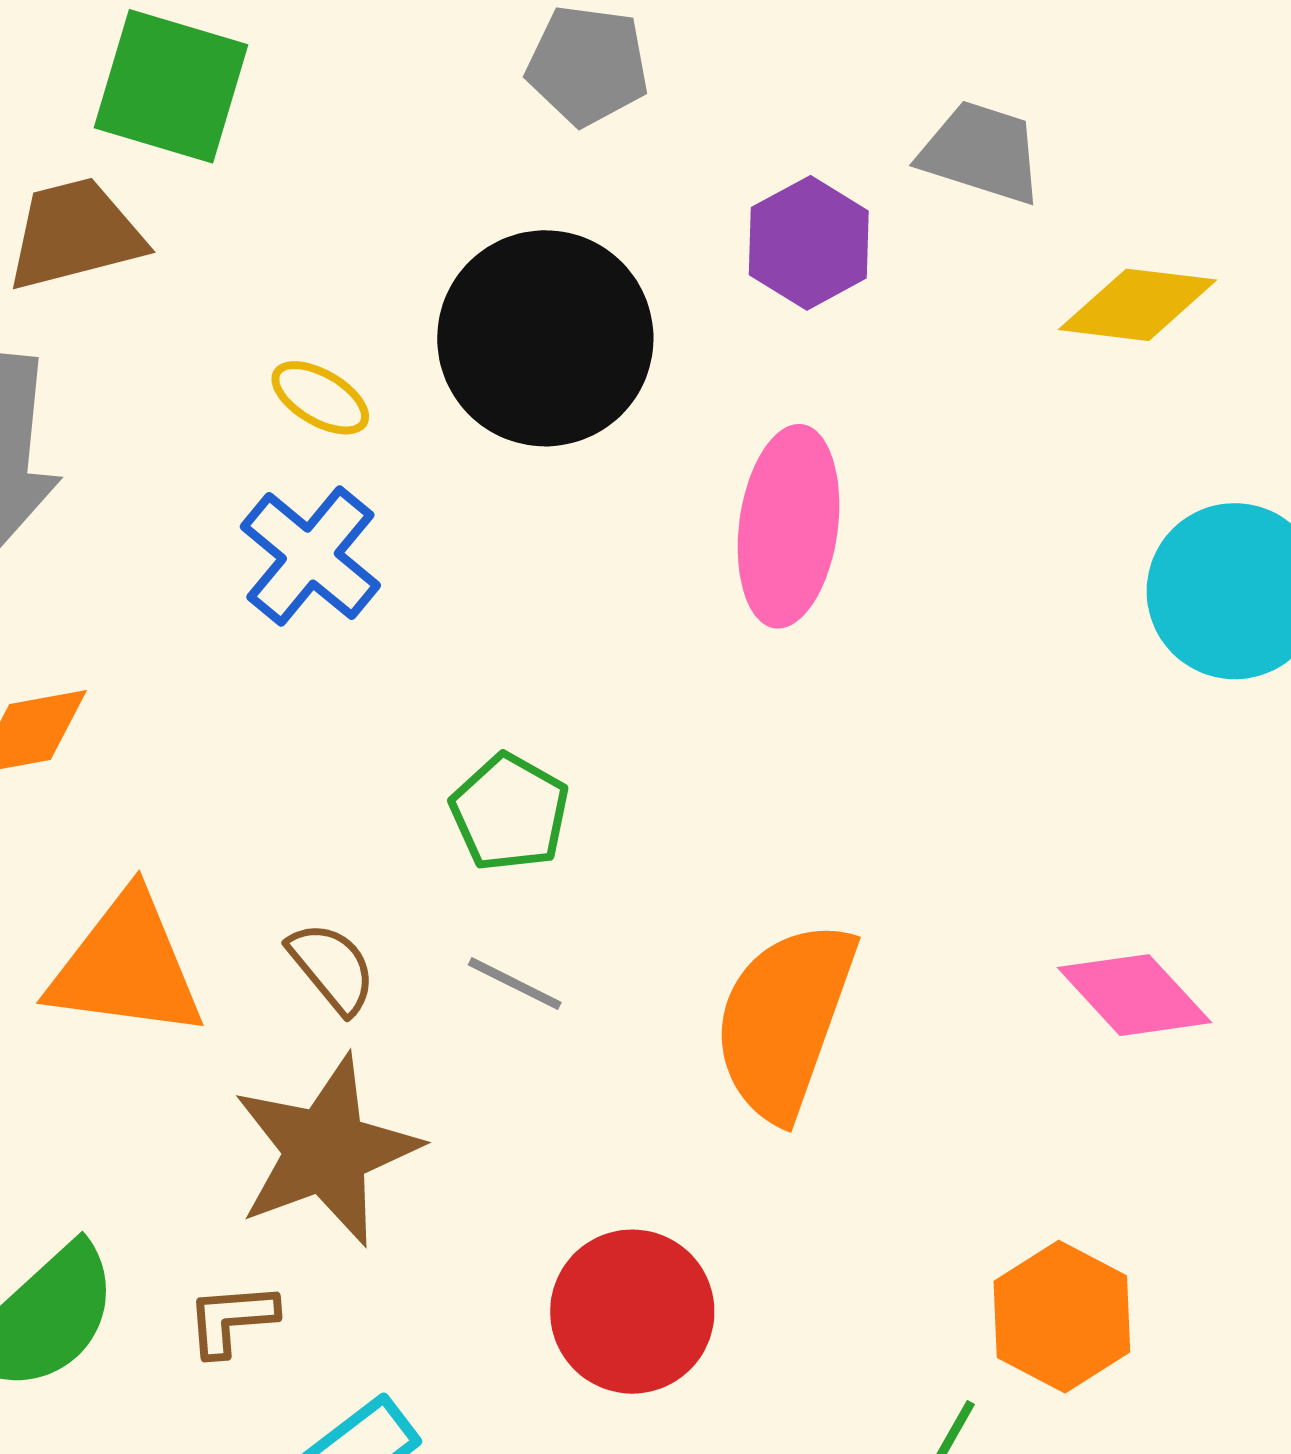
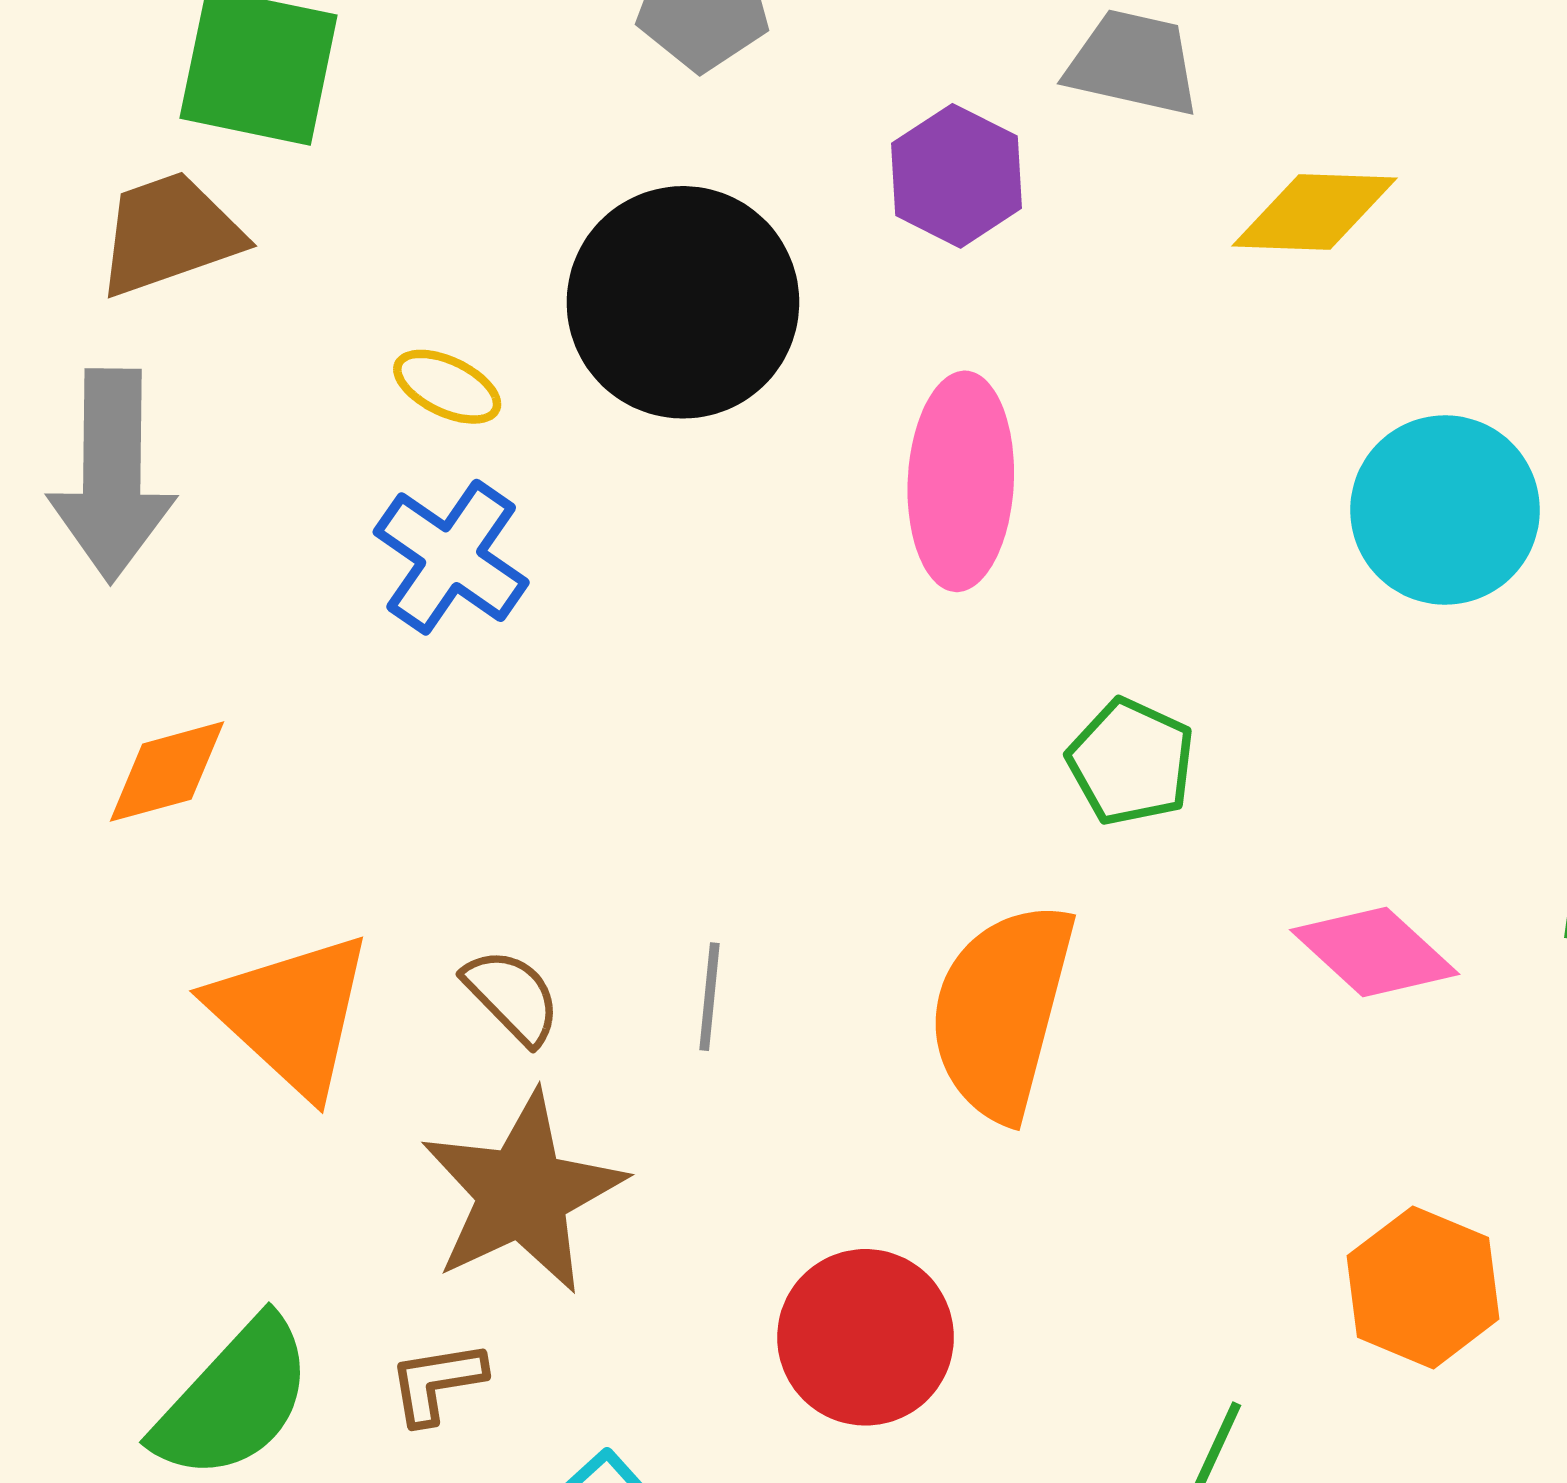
green pentagon: (510, 812) -> (1131, 762), moved
orange triangle: (126, 966) -> (292, 1014), turned 40
gray line: (515, 984) -> (709, 997), turned 74
orange hexagon: (1062, 1317) -> (1423, 1287), moved

